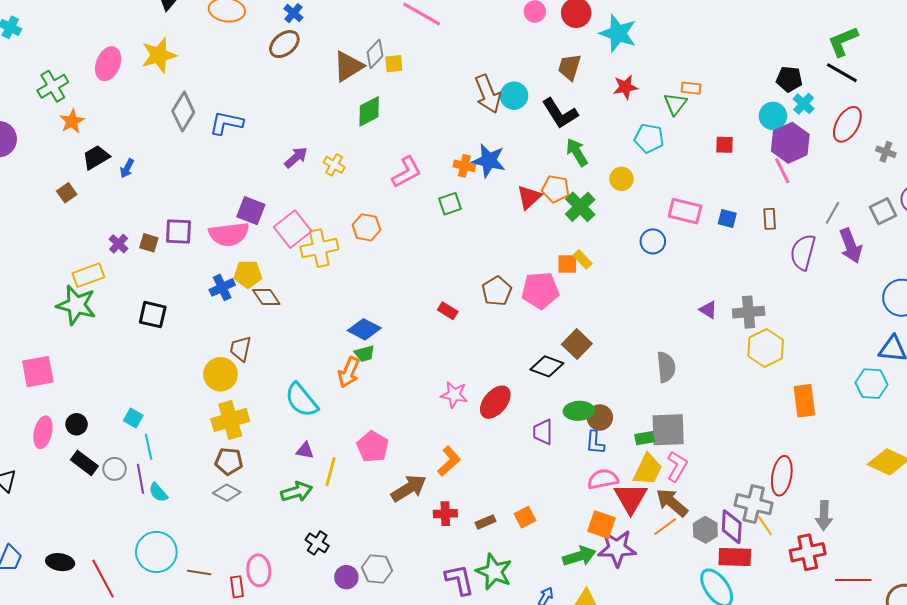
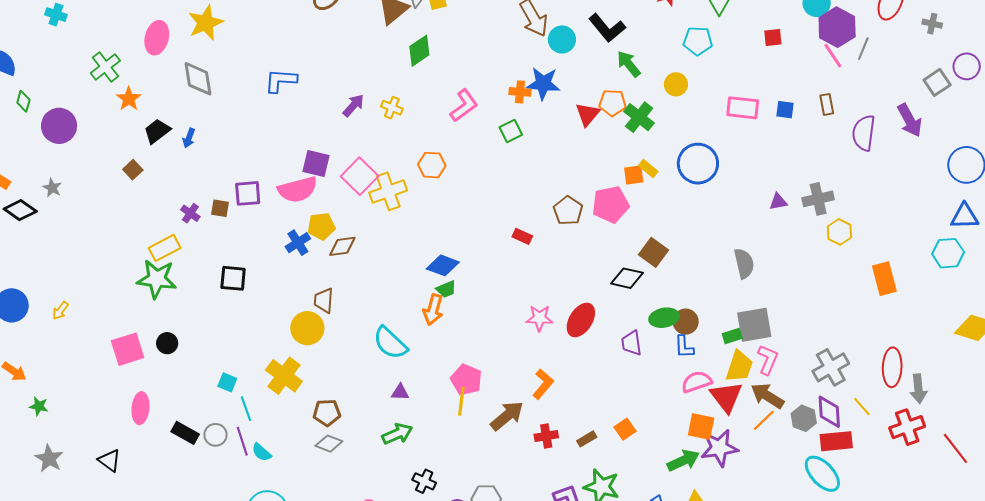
cyan circle: (514, 96) -> (562, 39), moved
gray diamond: (183, 112) -> (198, 79), moved, turned -33
gray line: (832, 213) -> (863, 49), moved
blue circle: (653, 241) -> (698, 164), moved, size x1.6
brown diamond: (266, 297) -> (342, 246), turned -56
purple triangle: (708, 310) -> (778, 202), turned -36
yellow hexagon: (766, 348) -> (839, 232), size x0.7
yellow cross: (230, 420) -> (284, 376), moved, turned -30
black circle: (77, 424) -> (167, 343), moved
yellow line: (331, 472) -> (461, 401), moved
red ellipse: (782, 476) -> (892, 367), moved
gray cross: (754, 504) -> (831, 367), moved, turned -36
red line: (853, 580) -> (956, 448), turned 60

